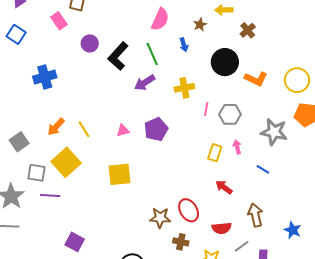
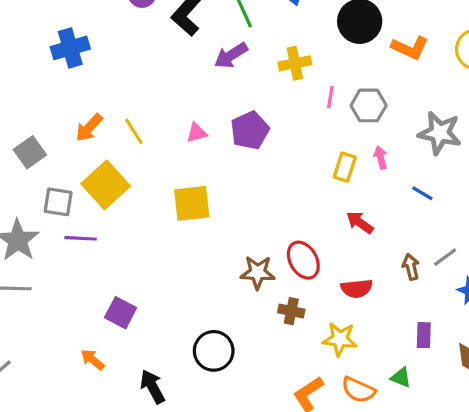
brown arrow: (255, 215) -> (411, 267), size x0.7
gray line: (242, 246) -> (445, 257), moved

